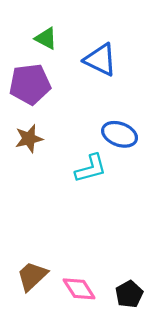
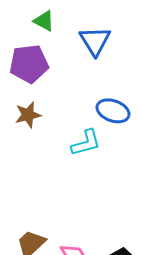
blue triangle: (100, 60) -> (95, 41), turned 32

